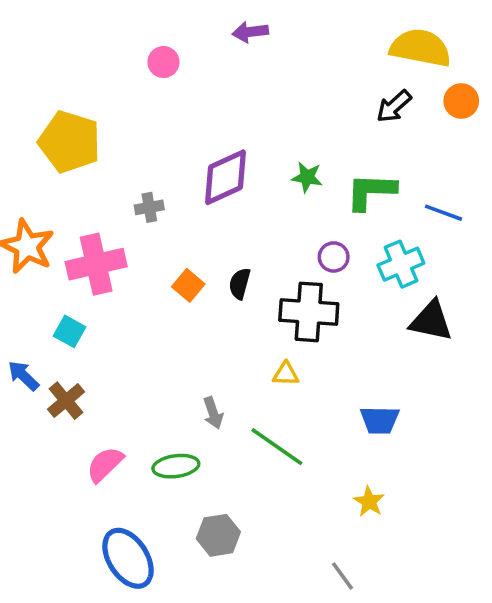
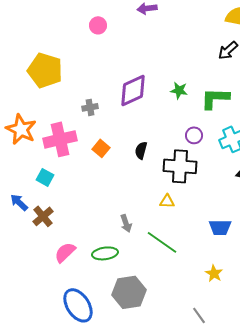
orange square: (188, 285) -> (101, 148), moved
gray hexagon: (218, 535) -> (129, 292), size x1.4

